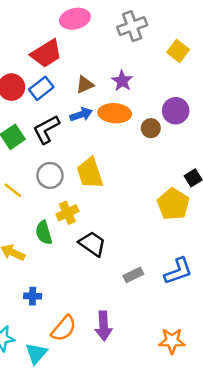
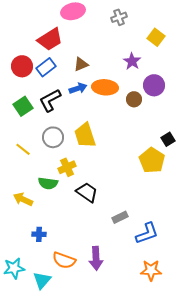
gray cross: (132, 26) -> (119, 17), size x0.7
purple star: (122, 81) -> (132, 61), moved
green semicircle: (44, 233) -> (48, 183), turned -66
blue L-shape: (178, 271) -> (147, 233), moved
orange semicircle: (64, 328) -> (64, 260), turned 70

